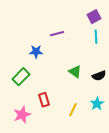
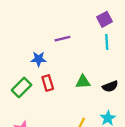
green triangle: (75, 72) -> (83, 82), turned -40
red rectangle: (44, 100) -> (48, 83), moved

